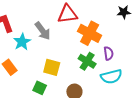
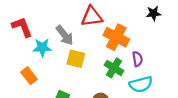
cyan star: (22, 42) -> (42, 48), turned 30
yellow square: (52, 67) -> (76, 59), moved

